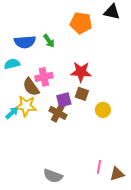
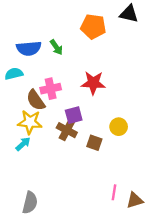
brown square: (82, 94) -> (94, 143), moved
cyan arrow: (12, 113) -> (23, 144), moved
gray semicircle: (53, 176) -> (30, 203), moved, turned -96

